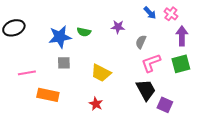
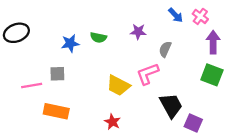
blue star: (60, 37) -> (70, 43), size x0.7
gray square: (64, 63) -> (57, 74), moved
pink L-shape: (151, 63) -> (148, 74), moved
green square: (181, 64) -> (212, 75), turned 36

